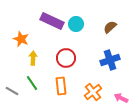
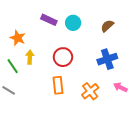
purple rectangle: (52, 21) -> (49, 20), size x0.7
green line: (32, 83) -> (13, 66), moved
pink arrow: (121, 98) -> (120, 87), moved

